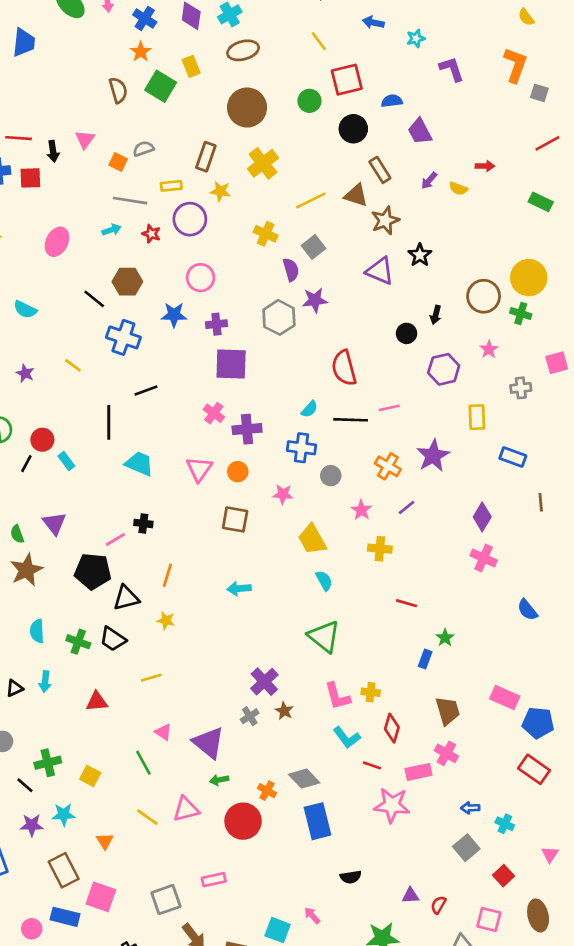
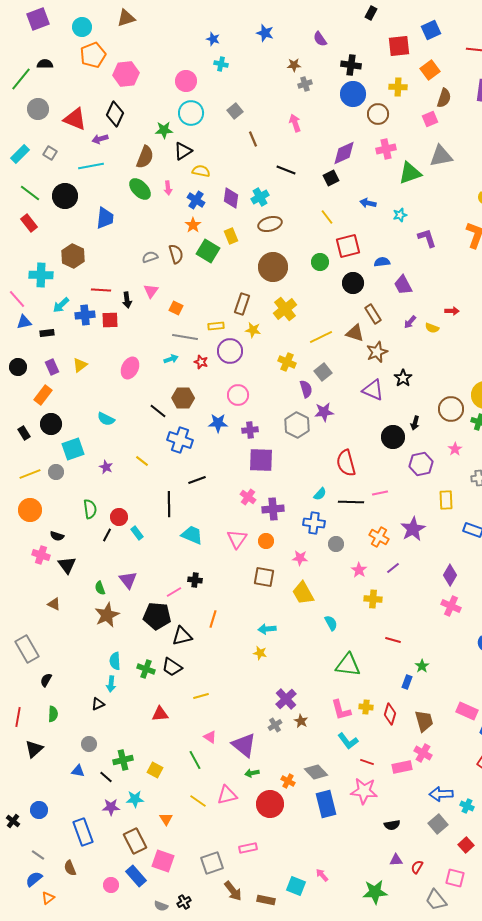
gray semicircle: (143, 149) -> (150, 257), moved
black circle: (406, 333) -> (393, 437), size x1.5
yellow trapezoid: (312, 539) -> (303, 593), moved
yellow star: (166, 620) -> (260, 653), moved
green triangle: (324, 636) -> (348, 665), moved, turned -32
cyan arrow: (45, 682) -> (111, 684), moved
red diamond: (392, 728) -> (390, 714), moved
pink star: (392, 805) -> (364, 791), moved
blue arrow: (470, 808) -> (441, 794), size x1.6
black semicircle: (351, 877) -> (392, 825), moved
blue rectangle: (65, 917) -> (136, 876), turned 35

